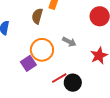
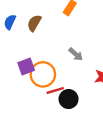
brown semicircle: (37, 16) -> (34, 23), moved
orange circle: (42, 50) -> (43, 74), moved

